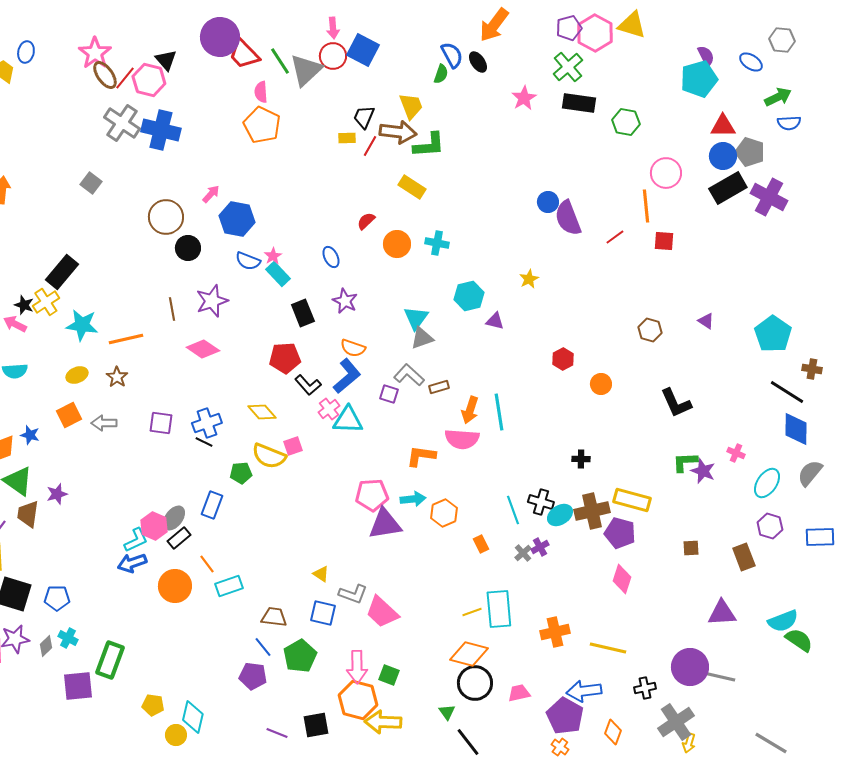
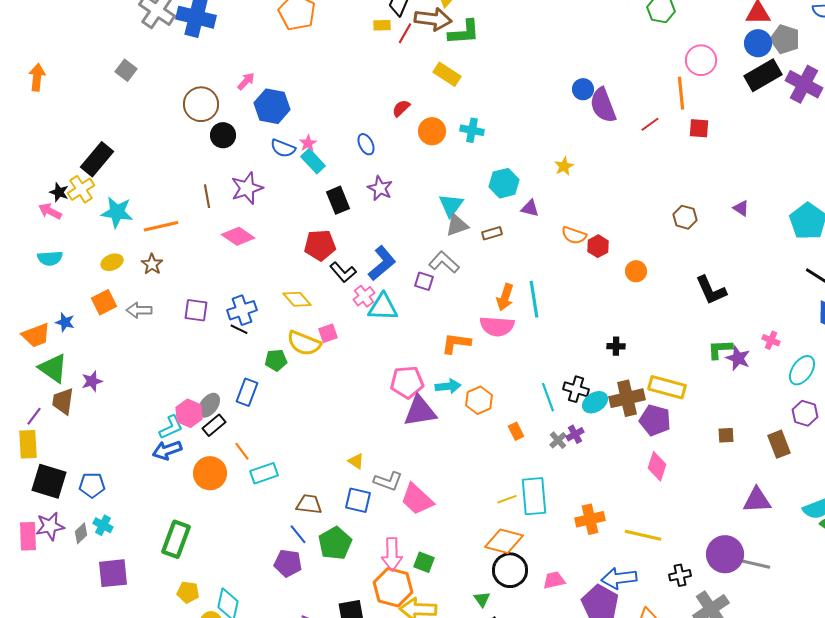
orange semicircle: (353, 348) -> (574, 235), moved
brown rectangle: (439, 387) -> (492, 233), moved
green rectangle: (110, 660) -> (176, 539), moved

